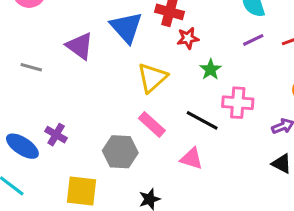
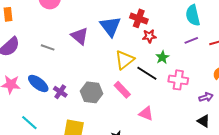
black line: (202, 120) -> (147, 73), moved
blue ellipse: (22, 146) -> (38, 83), moved
gray hexagon: (120, 152) -> (91, 92), moved

